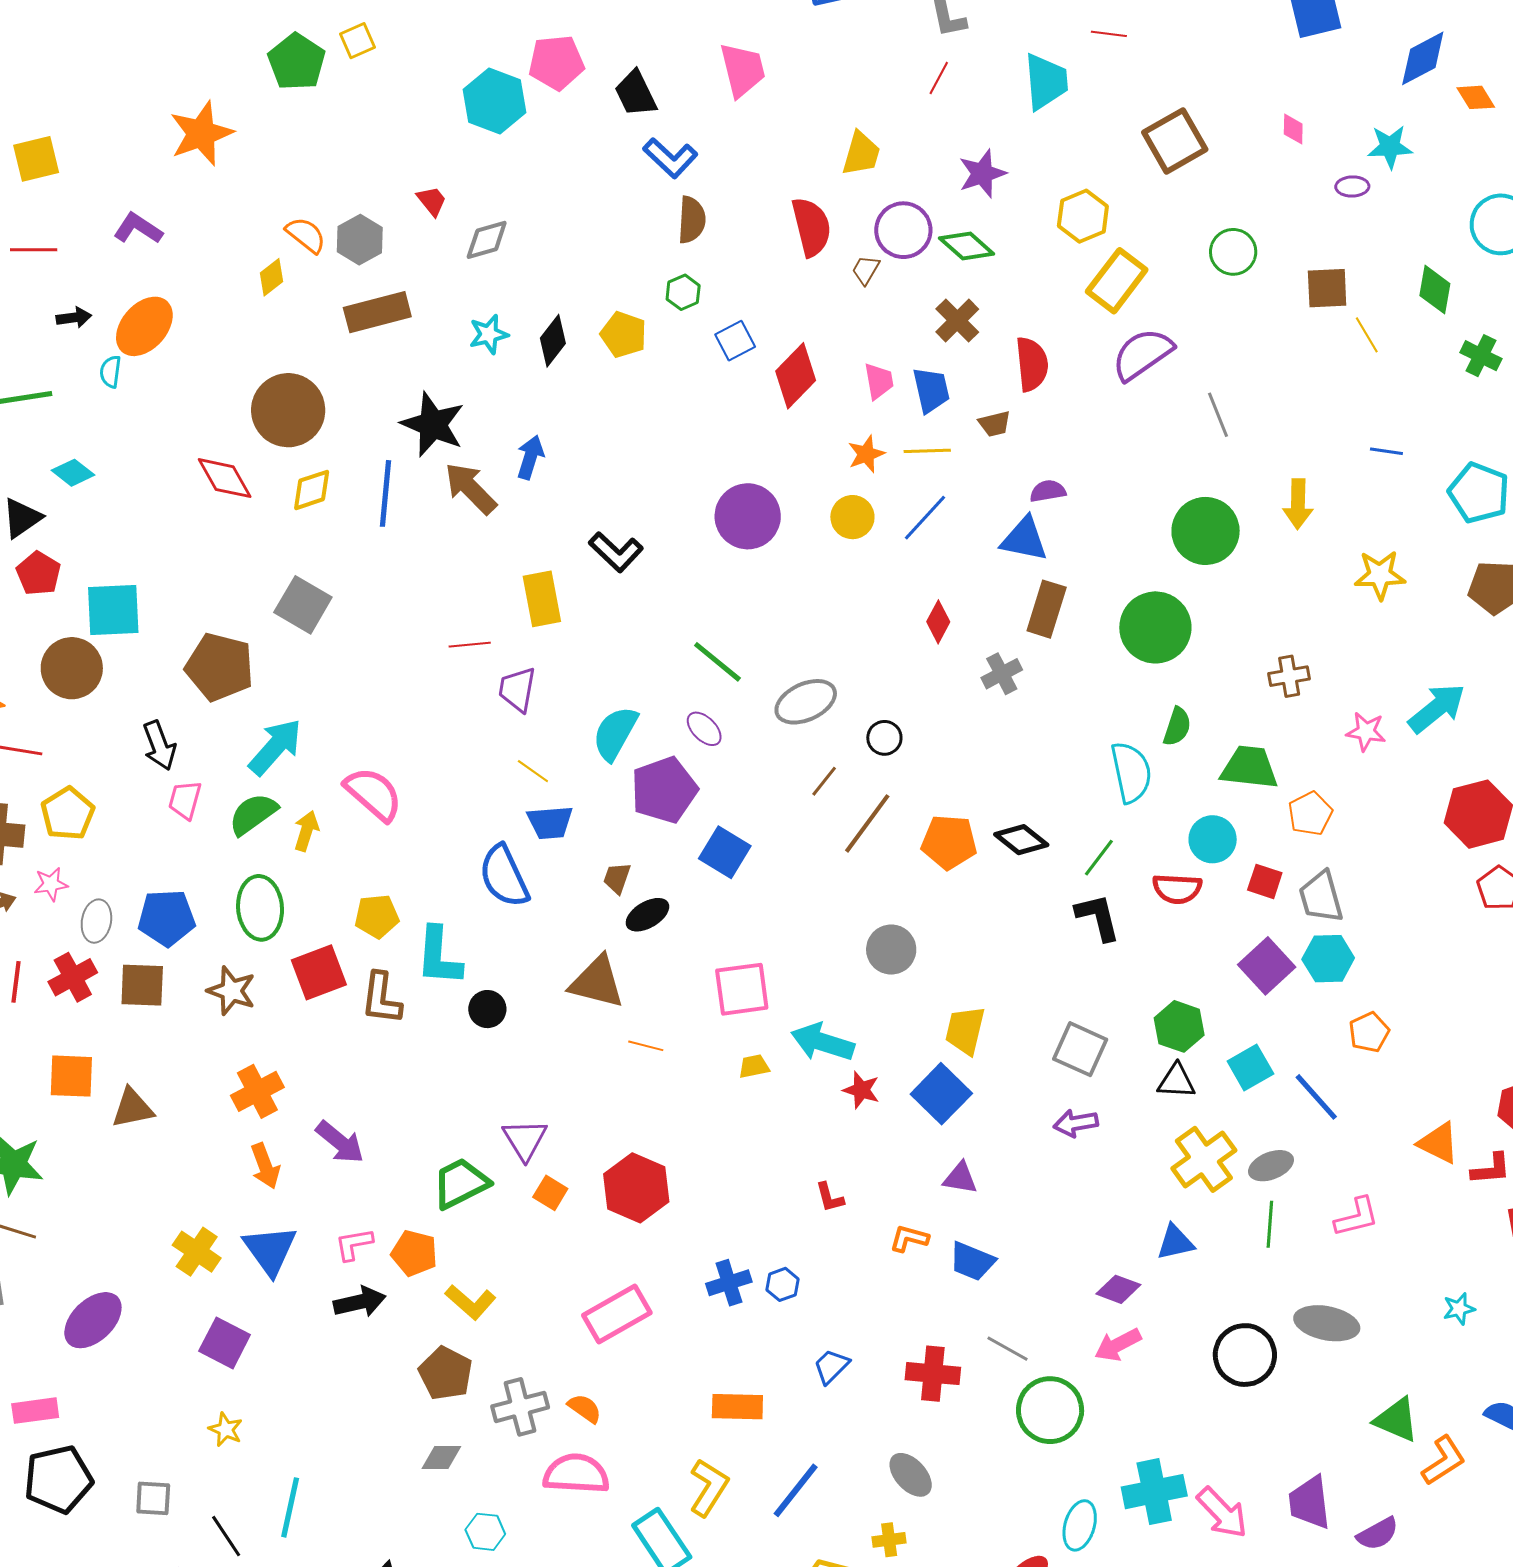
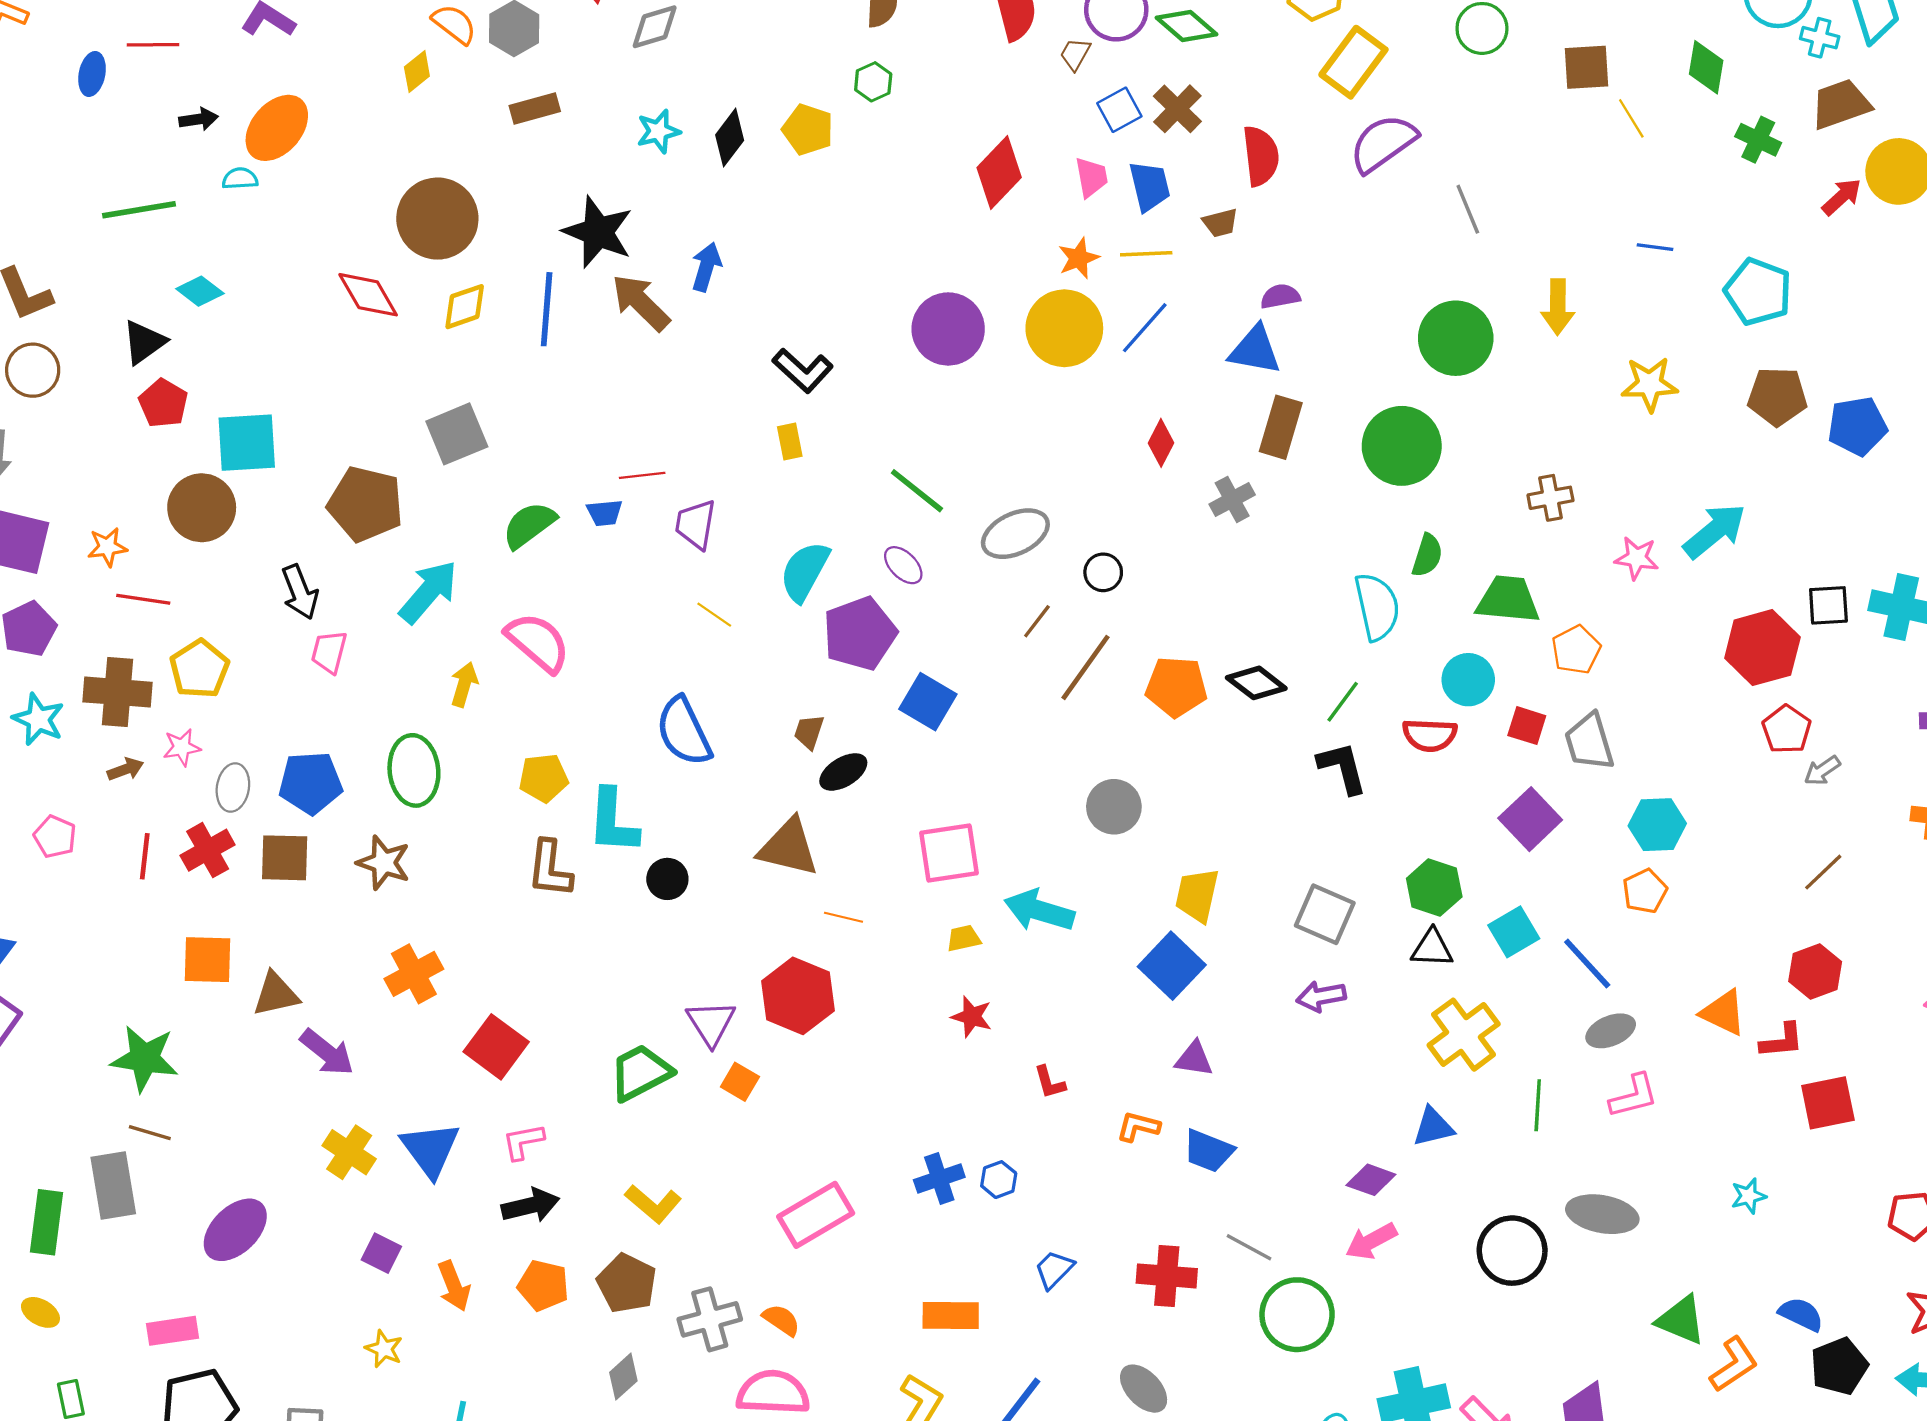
brown rectangle: (377, 312) -> (535, 108), size x0.7
blue square: (735, 341) -> (1119, 110), moved
cyan semicircle: (110, 372) -> (240, 179), turned 80
yellow circle: (852, 517) -> (1064, 328), size x1.6
yellow rectangle: (542, 599) -> (790, 441), moved, size x0.6
gray square: (303, 605) -> (457, 434), turned 38
green semicircle: (253, 814) -> (529, 525), moved
blue trapezoid: (550, 822) -> (605, 513), moved, size x0.7
cyan hexagon: (1328, 959) -> (1657, 825), moved
red square: (319, 972) -> (496, 1047), moved, turned -32
red star: (861, 1090) -> (972, 1017), moved
purple arrow: (340, 1142) -> (327, 1052), moved
orange arrow: (265, 1166) -> (454, 1286), moved
gray ellipse: (1271, 1166) -> (1611, 1031), moved
red hexagon: (636, 1188) -> (798, 996), moved
orange pentagon: (414, 1253) -> (543, 1285), moved
purple square: (225, 1343) -> (381, 1253), size x0.7
gray diamond: (441, 1457) -> (623, 1377), turned -42

